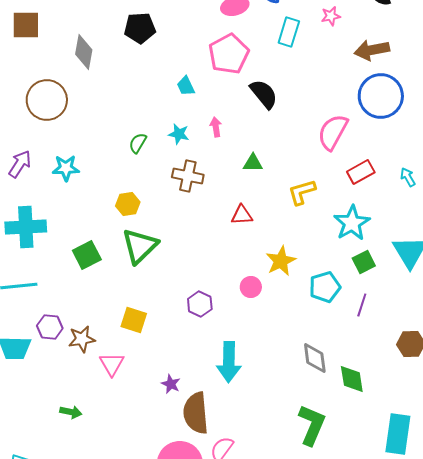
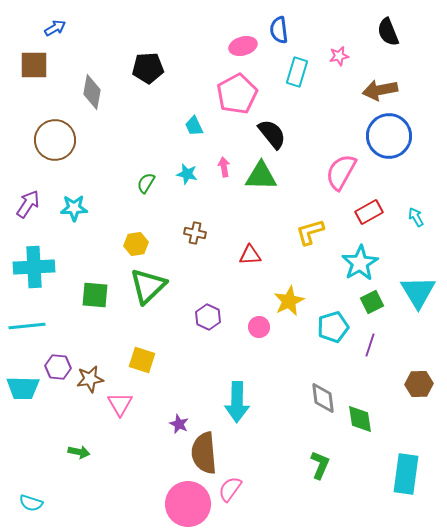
green triangle: (253, 163) -> (261, 176), moved, size x1.6
brown cross: (188, 176) -> (195, 233), moved, size x0.7
green square: (87, 255) -> (95, 295), turned 32
purple hexagon: (200, 304) -> (208, 317), moved
green L-shape: (312, 425) -> (320, 465), size x0.7

